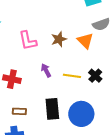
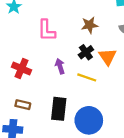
brown star: (59, 39) -> (90, 25), moved
orange triangle: (85, 41) -> (108, 57), moved
black cross: (95, 76) -> (86, 52), moved

